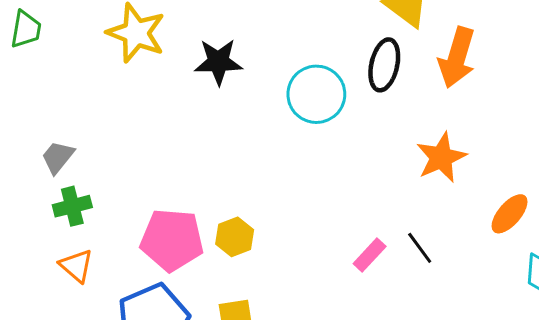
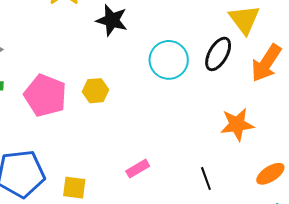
yellow hexagon: (235, 237) -> (96, 91), moved
pink pentagon: (172, 240) -> (45, 95), moved
pink rectangle: (370, 255) -> (138, 169), moved

